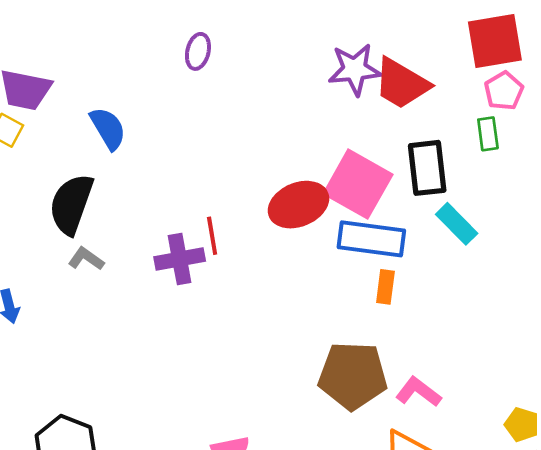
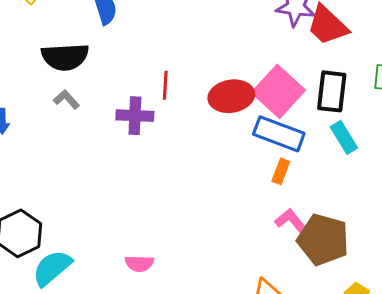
black semicircle: (71, 204) -> (65, 57), turned -126
red line: (212, 236) -> (165, 85), moved
brown pentagon: (353, 376) -> (323, 240), moved
pink L-shape: (418, 392) -> (291, 221), moved

